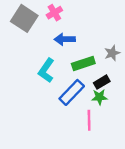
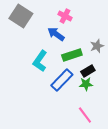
pink cross: (54, 13) -> (65, 16), moved, turned -32
blue arrow: (65, 39) -> (56, 34), turned 36
pink line: (89, 120) -> (85, 115), moved, turned -36

